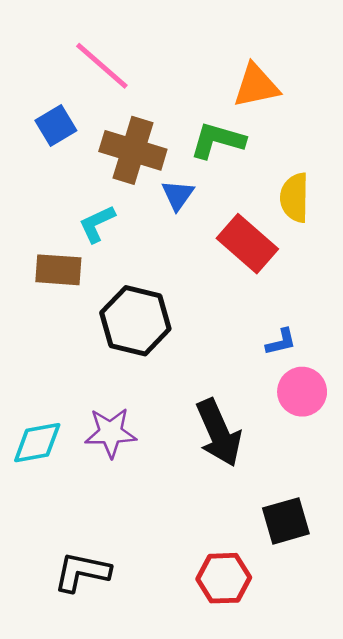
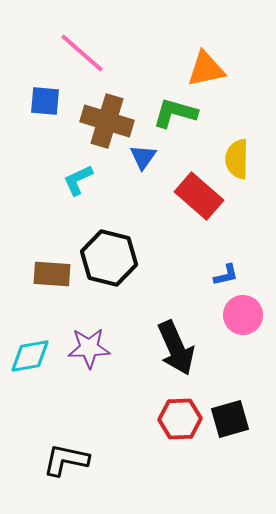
blue square: (56, 125) -> (45, 101), turned 36
brown rectangle: (58, 270) -> (52, 274), moved
red hexagon: (224, 578) -> (180, 419), moved

